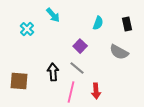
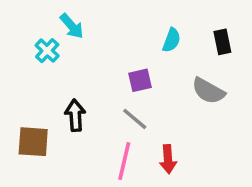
cyan arrow: (53, 15) -> (72, 26), moved
purple square: (80, 46) -> (140, 80), turned 32
black arrow: (53, 72) -> (75, 115), moved

